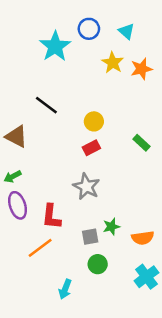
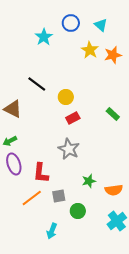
cyan star: (55, 46) -> (44, 37), size x0.7
yellow circle: (94, 121) -> (66, 97), moved
gray square: (90, 237) -> (59, 196), moved

